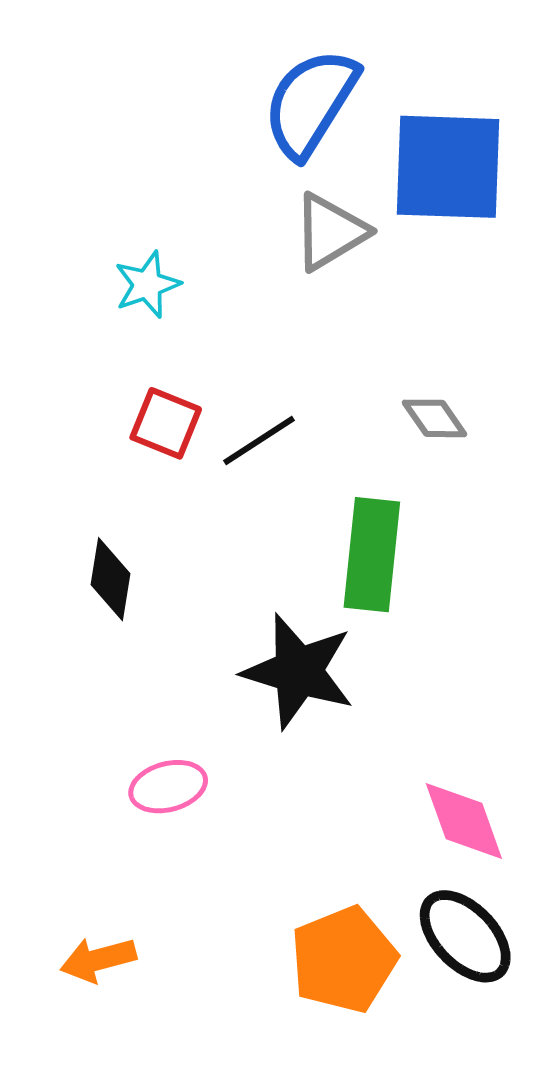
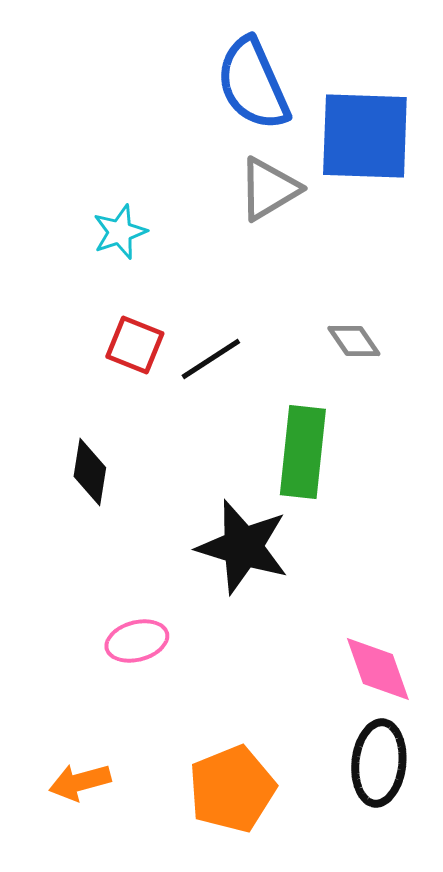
blue semicircle: (311, 103) -> (253, 84), turned -56
black ellipse: (465, 936) -> (379, 763), turned 50
orange pentagon: (344, 960) -> (232, 789), moved

